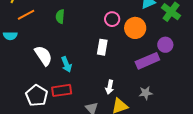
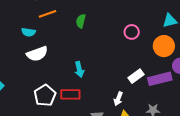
orange circle: (135, 28) -> (164, 46), moved
white rectangle: (102, 47) -> (136, 76), moved, turned 35
white semicircle: (43, 56) -> (37, 54), moved, turned 95

